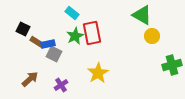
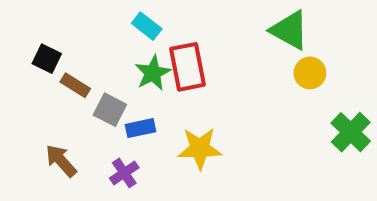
blue rectangle: (48, 44) -> (141, 128), moved
green cross: (172, 65) -> (351, 132), turned -30
yellow star: (98, 73) -> (200, 148), turned 30
brown arrow: (30, 79) -> (61, 161), turned -90

